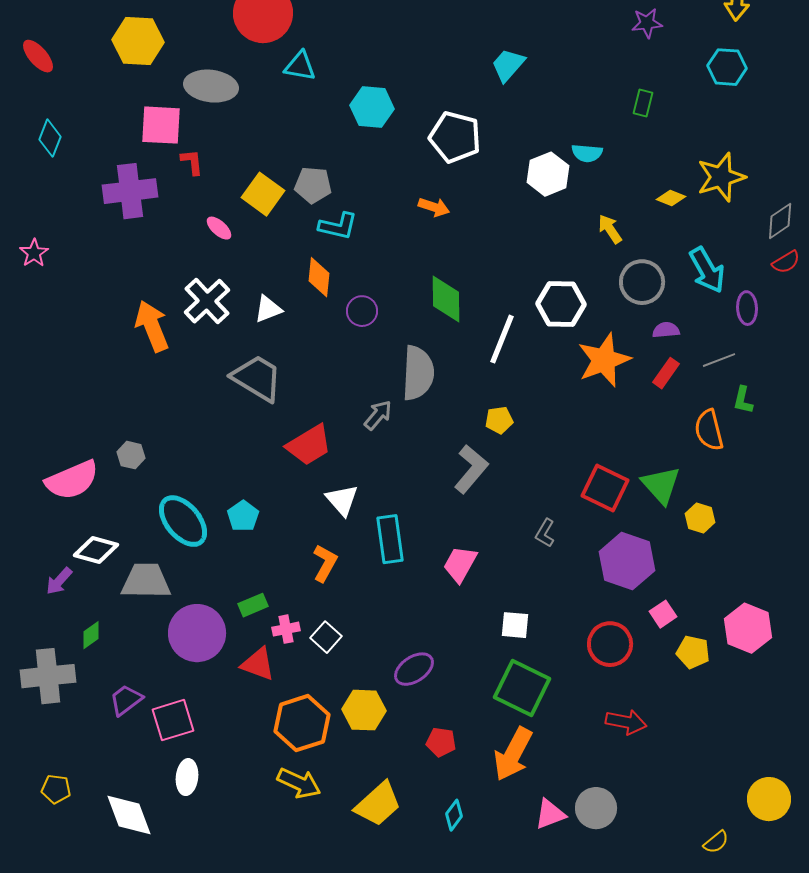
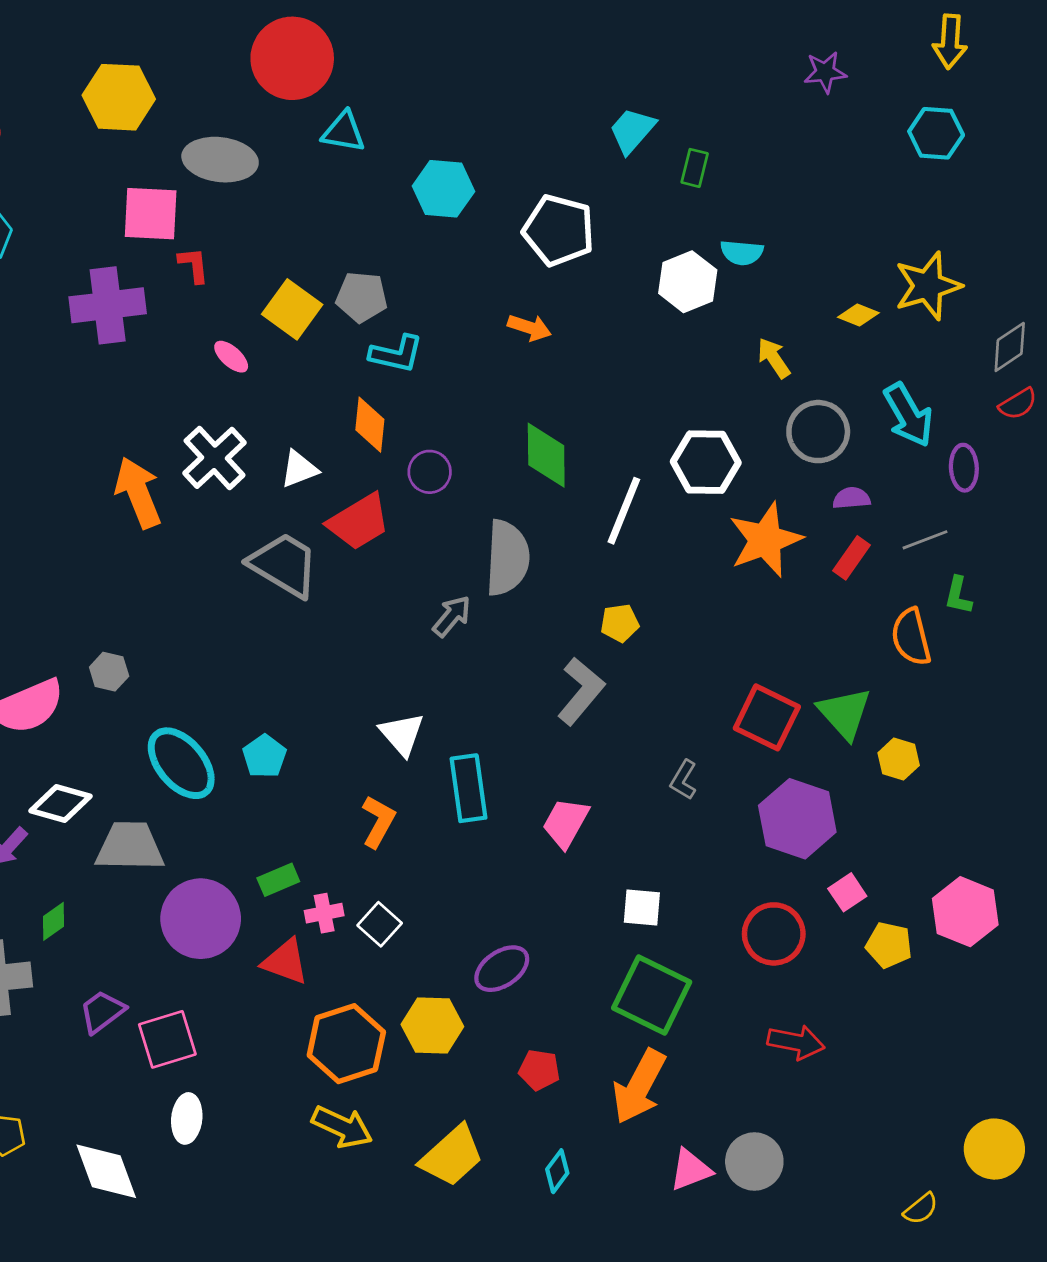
green rectangle: (643, 103) -> (695, 168), moved
red trapezoid: (309, 445) -> (359, 522), moved

